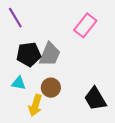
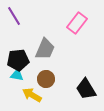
black pentagon: (29, 54) -> (18, 60), moved
yellow arrow: (35, 105) -> (32, 95), turned 102

